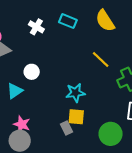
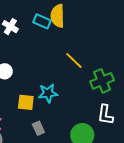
yellow semicircle: (105, 21) -> (58, 16), moved, turned 30
yellow square: (76, 117) -> (26, 102), moved

